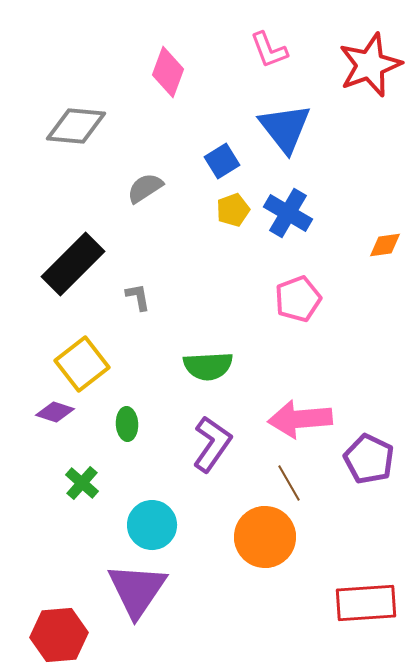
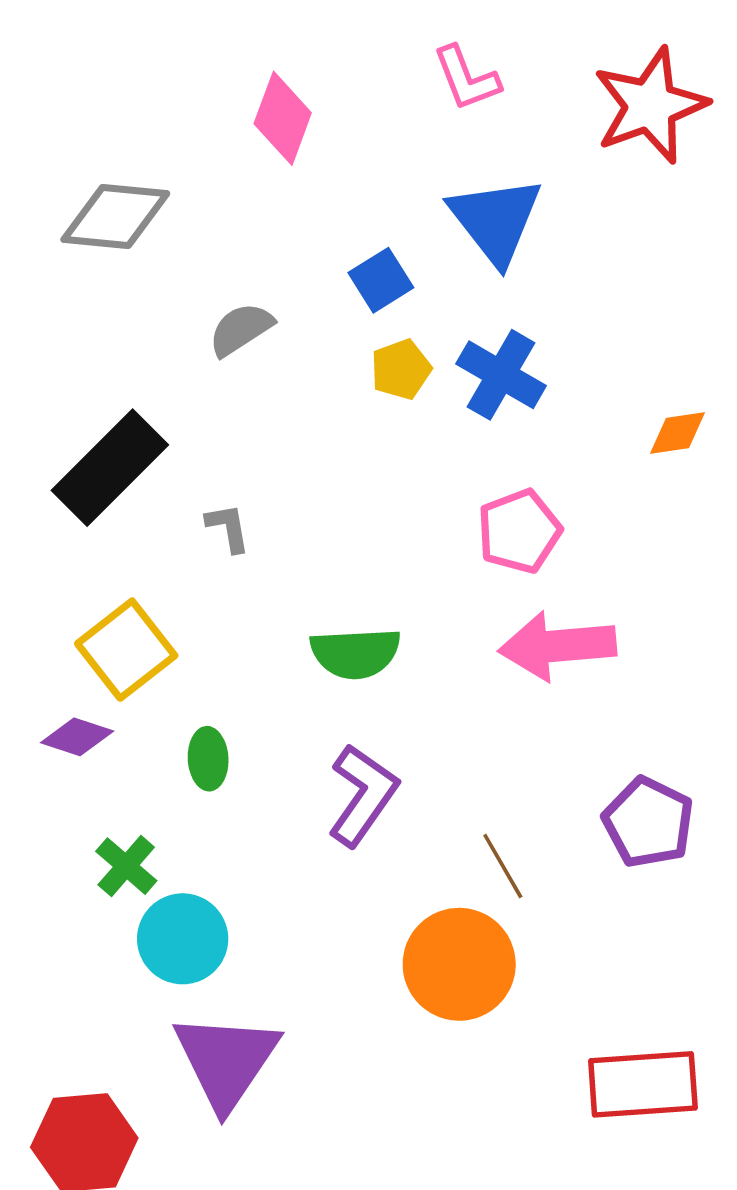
pink arrow: (300, 419) -> (557, 646), moved
cyan circle: (152, 525) -> (183, 939), moved

